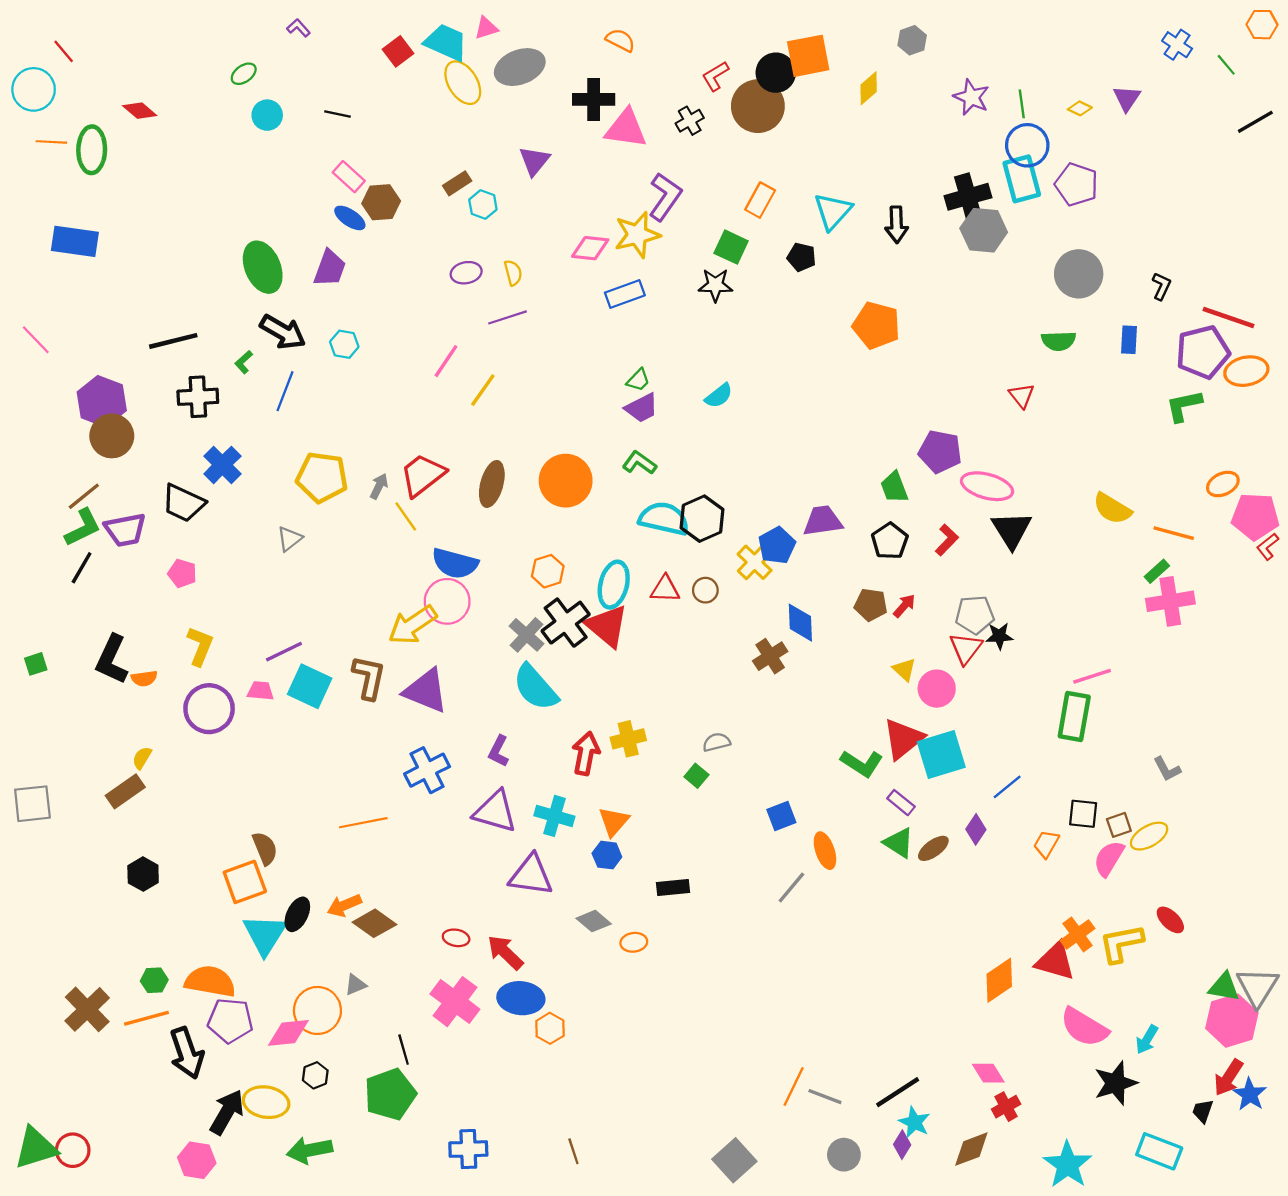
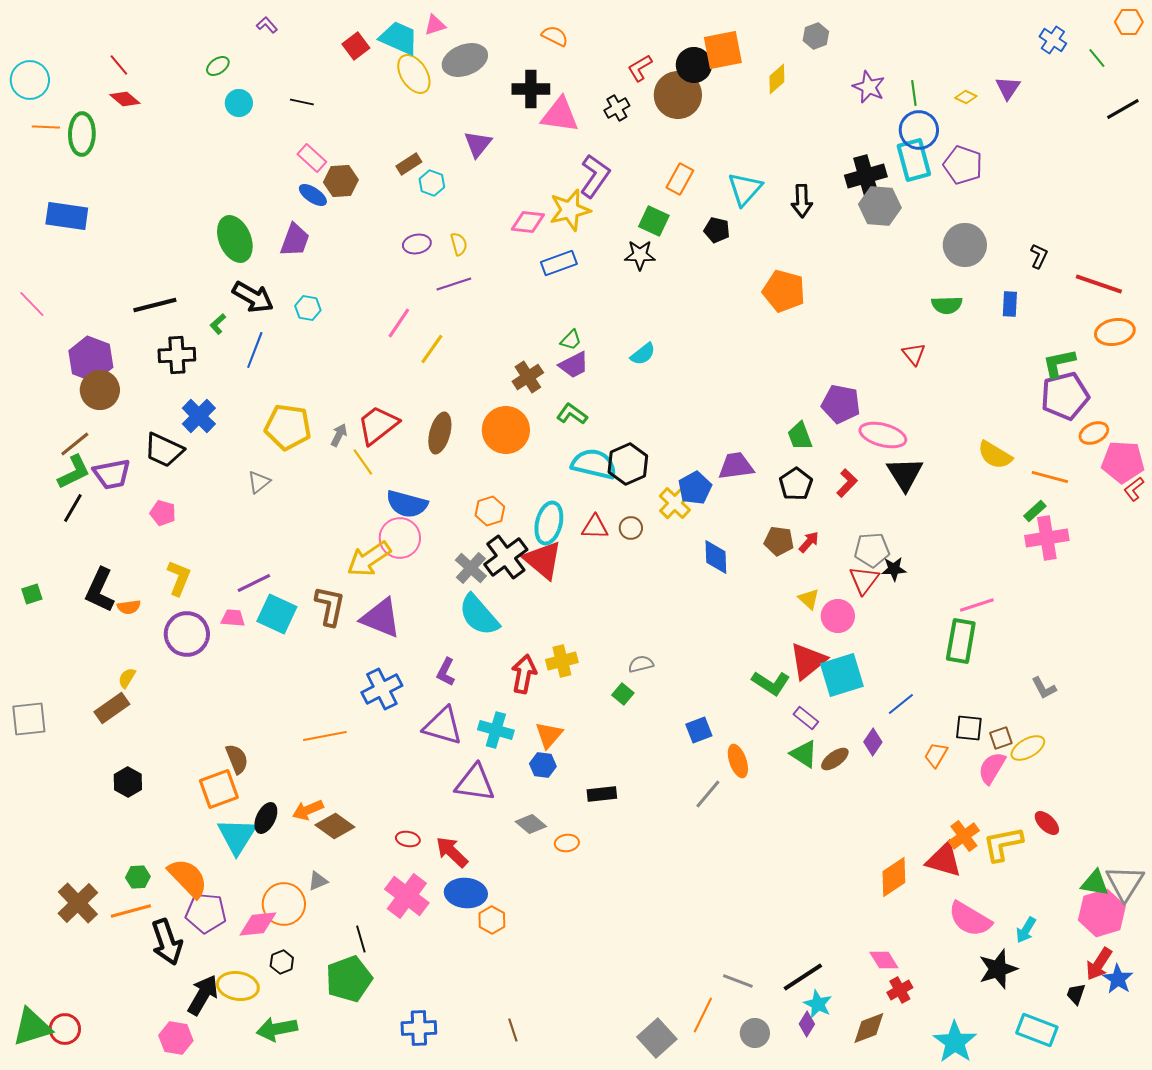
red line: (64, 51) -> (119, 65), moved
purple pentagon: (1203, 352) -> (1065, 396), moved
brown cross: (770, 656) -> (528, 377), moved
orange semicircle: (210, 981) -> (188, 878), turned 36
orange line: (794, 1086) -> (703, 1015), moved

